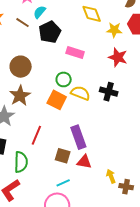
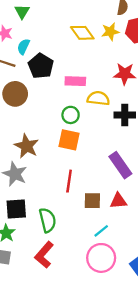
yellow star: (114, 30) -> (110, 32), moved
brown circle: (21, 67) -> (15, 94), moved
yellow semicircle: (80, 93) -> (98, 98), moved
red line: (36, 135) -> (69, 181), moved
purple rectangle: (78, 137) -> (120, 165), moved

